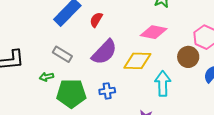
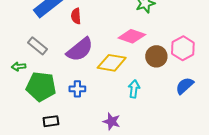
red semicircle: (96, 20) -> (76, 16), turned -42
brown circle: (188, 57) -> (156, 56), moved
cyan arrow: (163, 84) -> (134, 89), size x0.7

